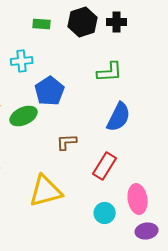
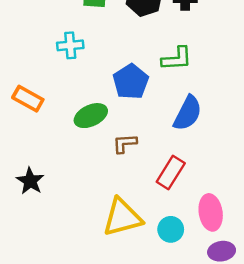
blue pentagon: (50, 91) -> (131, 82), moved
green ellipse: (24, 116) -> (91, 116), moved
yellow triangle: (46, 191) -> (122, 217), moved

